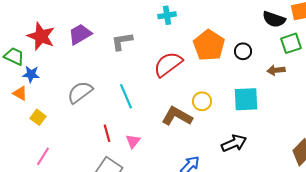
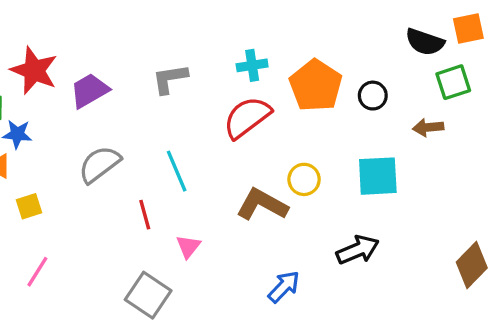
cyan cross: (167, 15) -> (252, 65), moved
purple trapezoid: (80, 34) -> (89, 91), moved
yellow square: (38, 117) -> (29, 206), turned 35
red line: (107, 133) -> (145, 215), moved

